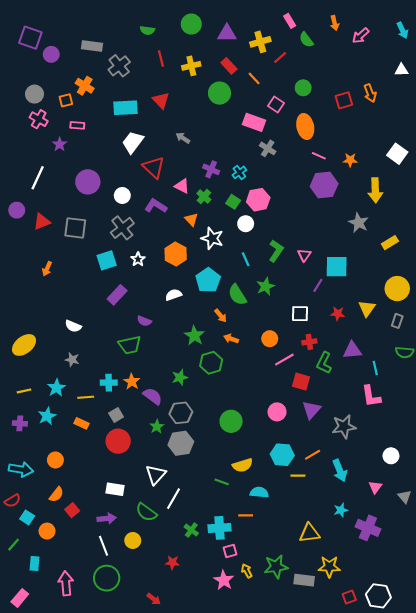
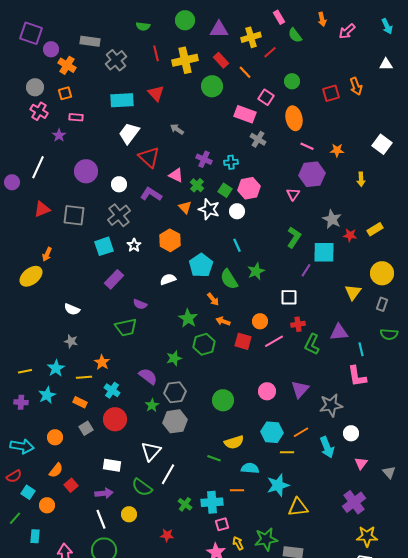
yellow cross: (191, 66) -> (185, 60), size x1.4
orange cross: (85, 86) -> (67, 65), moved
cyan cross: (239, 172) -> (231, 162), turned 32
yellow arrow: (375, 190) -> (361, 179), size x0.6
purple circle: (17, 210) -> (12, 182), moved
gray star: (359, 223) -> (332, 219), moved
white star: (212, 238) -> (209, 209), moved
green L-shape: (276, 251) -> (294, 237), moved
pink triangle: (304, 255) -> (293, 194), moved
red star: (338, 314) -> (350, 235), moved
yellow ellipse: (24, 345) -> (31, 276), moved
orange star: (132, 382) -> (102, 362), moved
red square: (301, 382) -> (243, 341), moved
cyan cross: (109, 383) -> (112, 390), moved, turned 35
gray square: (116, 415) -> (86, 428), moved
white circle: (391, 456) -> (351, 433), moved
cyan star: (341, 510) -> (278, 485), moved, size x1.6
purple cross: (368, 528) -> (354, 502), turned 30
yellow star: (329, 567) -> (367, 536), moved

